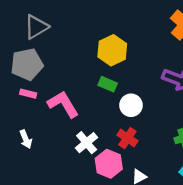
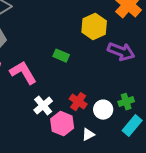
yellow hexagon: (112, 50) -> (94, 27), moved
white circle: (131, 105) -> (103, 110), moved

